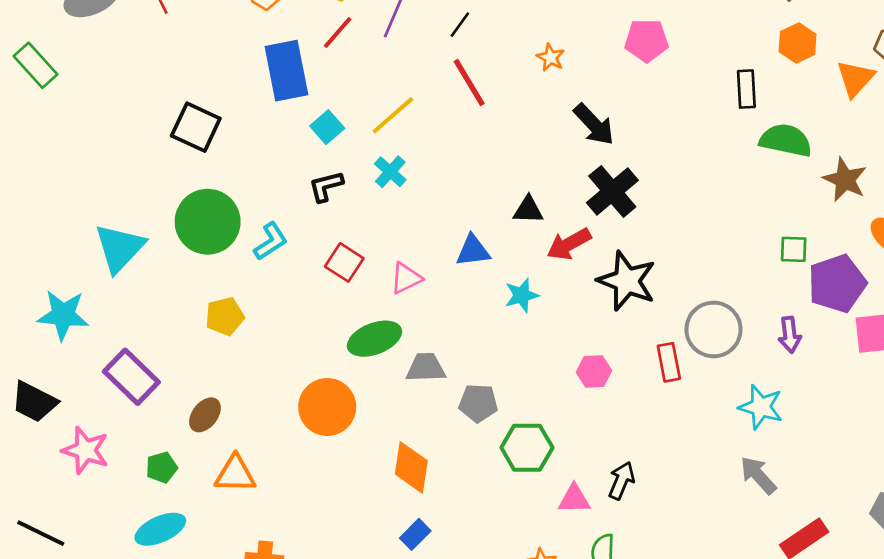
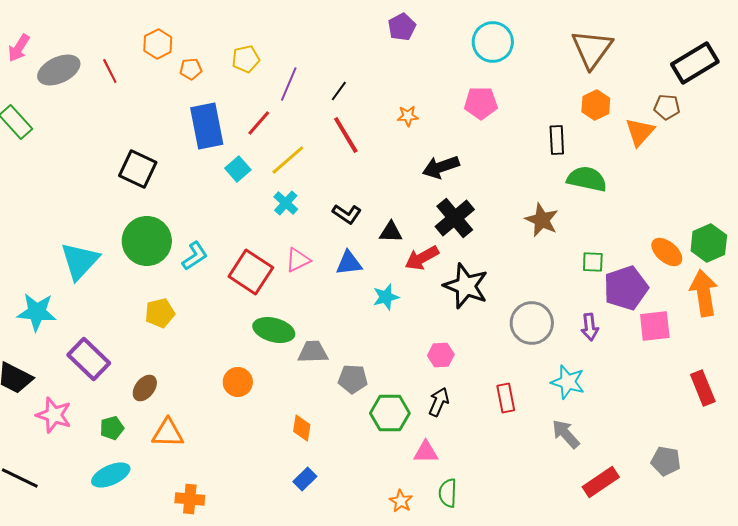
red line: (338, 32) -> (259, 123), moved
orange star: (551, 57) -> (408, 116), turned -30
black arrow: (594, 124) -> (441, 167), turned 114
brown star: (845, 180) -> (542, 220), moved
black L-shape: (326, 186) -> (347, 214), moved, turned -132
red square: (344, 262) -> (251, 272), size x1.5
pink triangle: (406, 278) -> (298, 260), moved
green ellipse: (374, 339) -> (274, 330), turned 36
red rectangle: (669, 362) -> (506, 398), moved
orange circle: (327, 407) -> (238, 382), size x0.7
orange diamond: (411, 467) -> (302, 428), size x0.7
black arrow: (622, 481) -> (439, 402), moved

